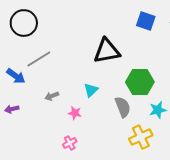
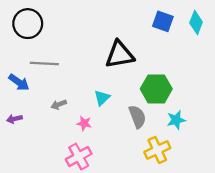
gray line: (39, 59) -> (44, 63), turned 35
pink cross: (70, 143) -> (79, 157), size x1.6

